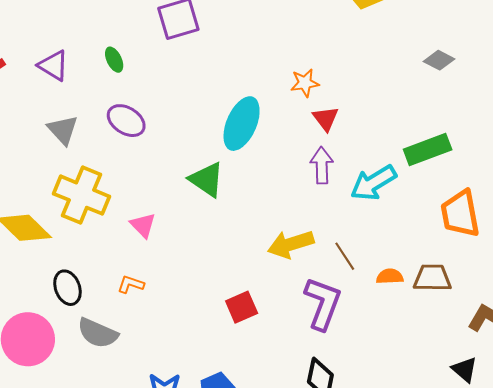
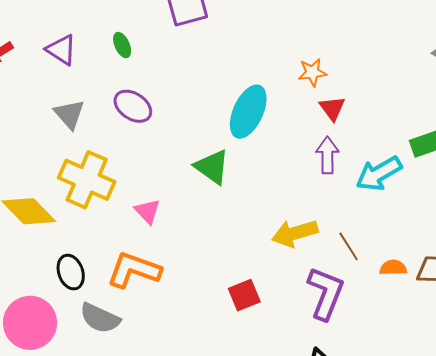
orange L-shape: (131, 284) -> (134, 270), size x2.0

